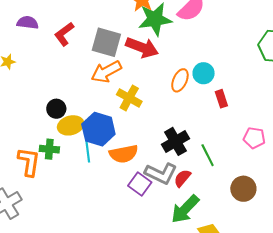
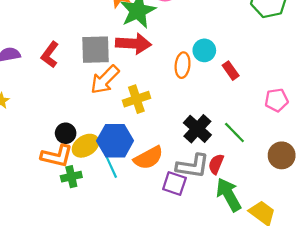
yellow cross: (129, 98) -> (136, 99), turned -30
orange L-shape: (29, 162) -> (57, 156), moved, turned 112
green arrow: (185, 209) -> (229, 195), turned 124

